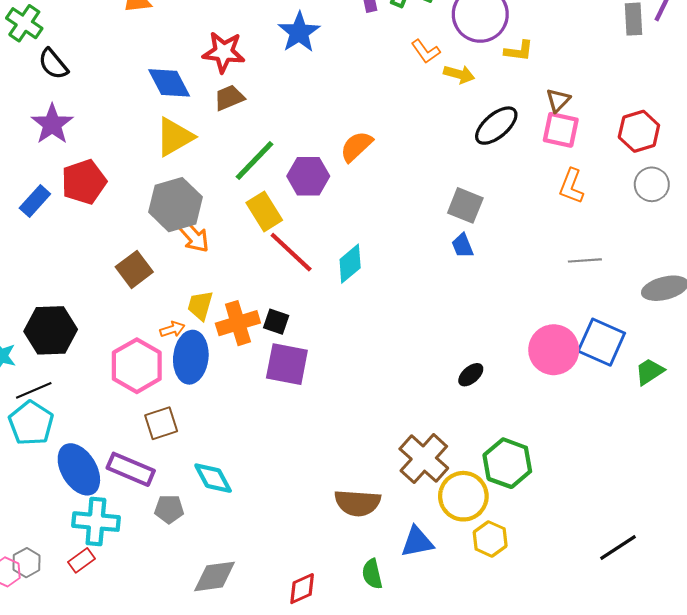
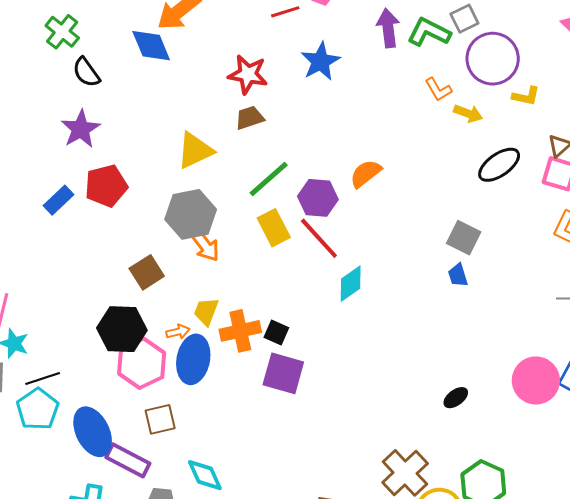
blue diamond: (169, 83) -> (151, 46), moved
red line: (291, 252) -> (319, 238), moved
black hexagon: (51, 330) -> (122, 329), moved
blue ellipse: (79, 469) -> (93, 432), moved

